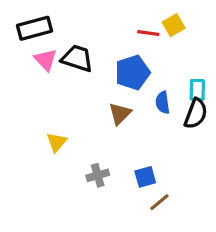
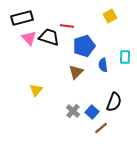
red line: (148, 33) -> (67, 26), moved
black semicircle: (196, 114) -> (114, 102), moved
gray cross: (98, 175) -> (73, 111), moved, turned -32
blue square: (145, 177) -> (92, 112), turned -32

